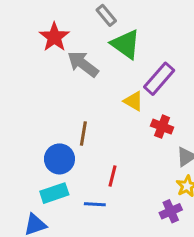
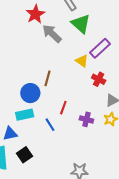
blue line: (95, 204) -> (50, 125), turned 48
purple cross: (171, 211) -> (86, 119), moved, turned 32

